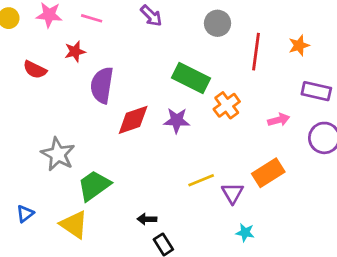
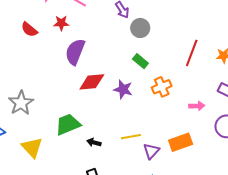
gray circle: (218, 23) -> (140, 28), moved
green rectangle: (191, 78) -> (140, 61), size x0.6
gray star: (58, 154) -> (21, 103), moved
green trapezoid: (94, 186) -> (68, 124), moved
black arrow: (147, 219) -> (94, 142), moved

